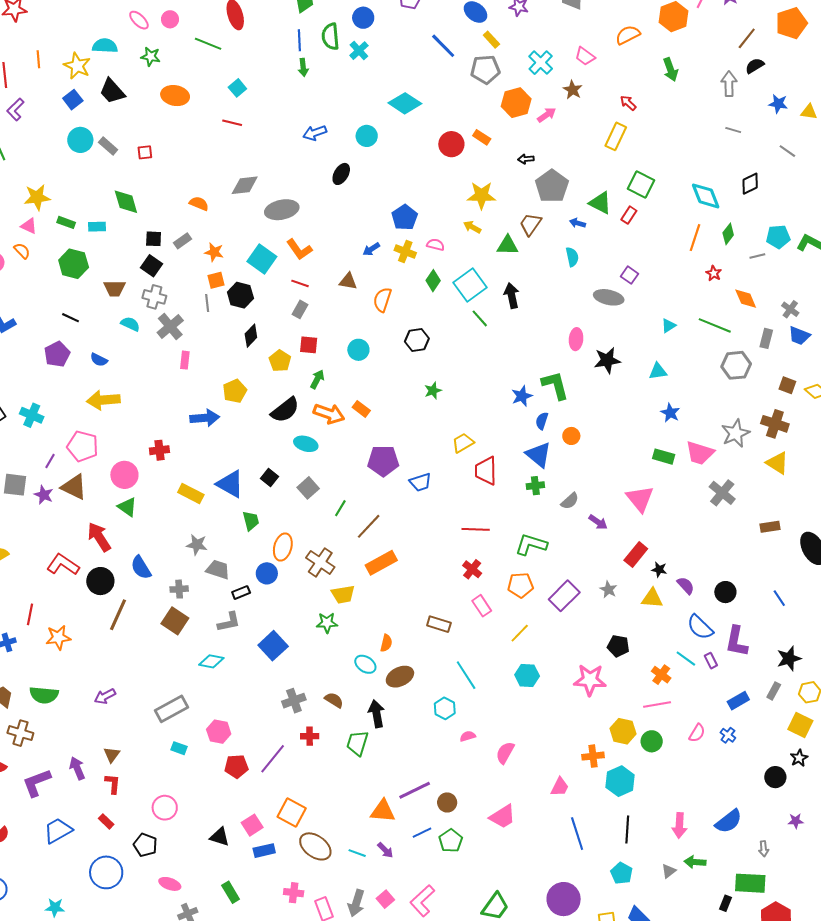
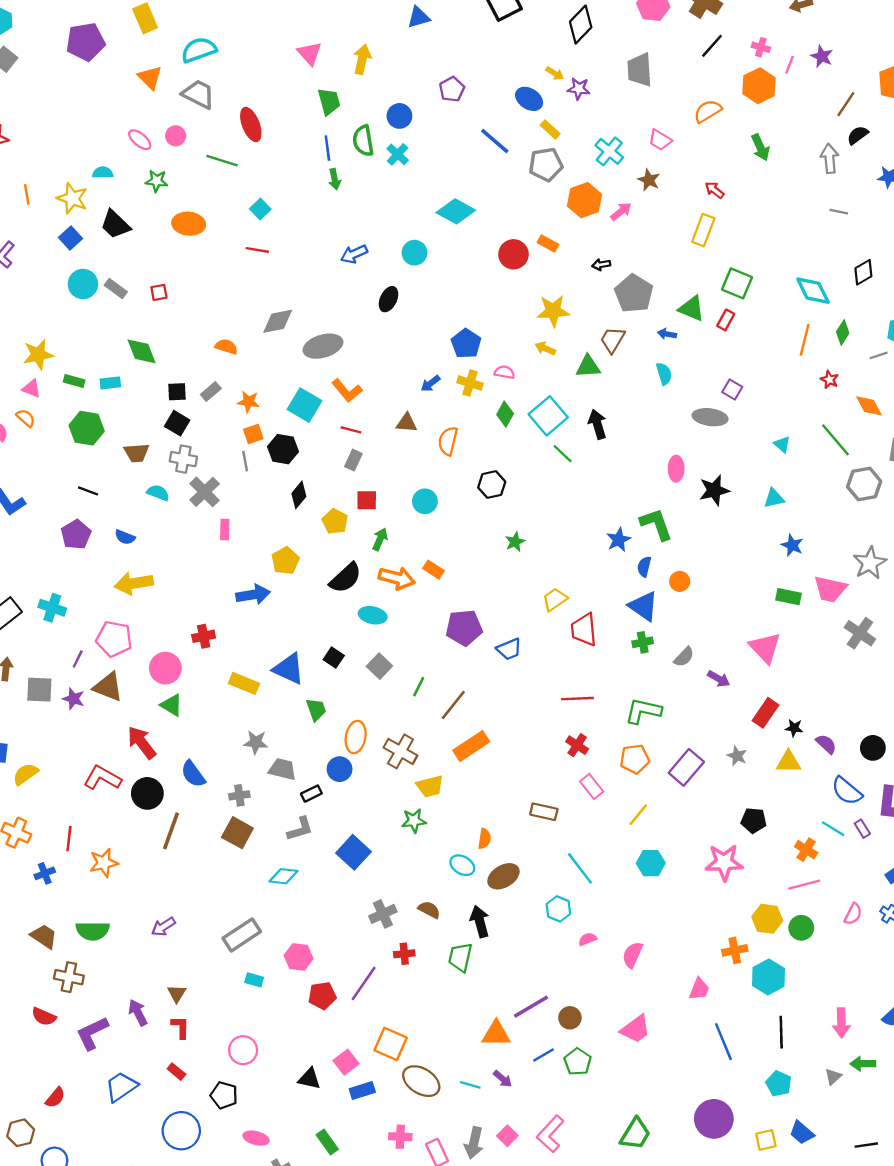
cyan semicircle: (105, 46) -> (103, 173), size x0.7
green line: (715, 325) -> (836, 440), turned 32
cyan triangle: (669, 326) -> (782, 444), turned -42

